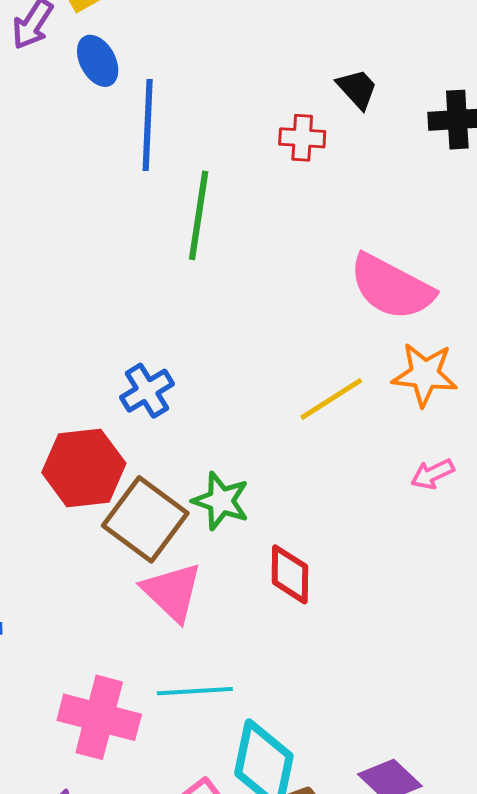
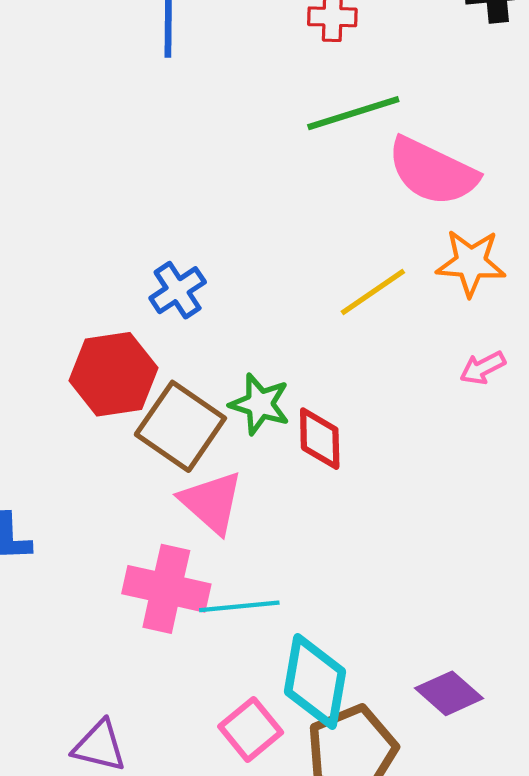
green line: (199, 215) -> (353, 113), moved, turned 66
red diamond: (290, 574) -> (320, 439), moved
pink cross: (99, 717) -> (166, 589), moved

